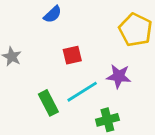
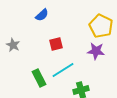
purple star: (119, 76) -> (96, 51), moved

